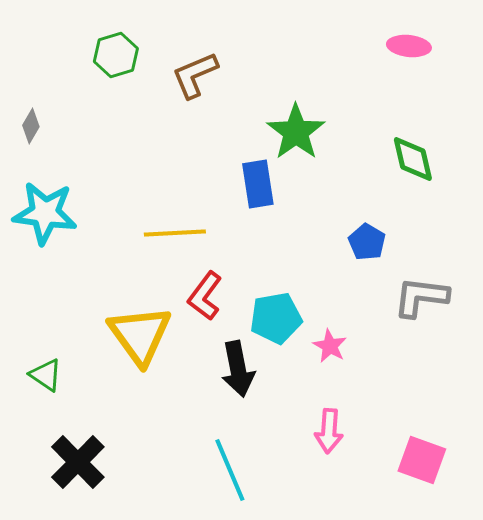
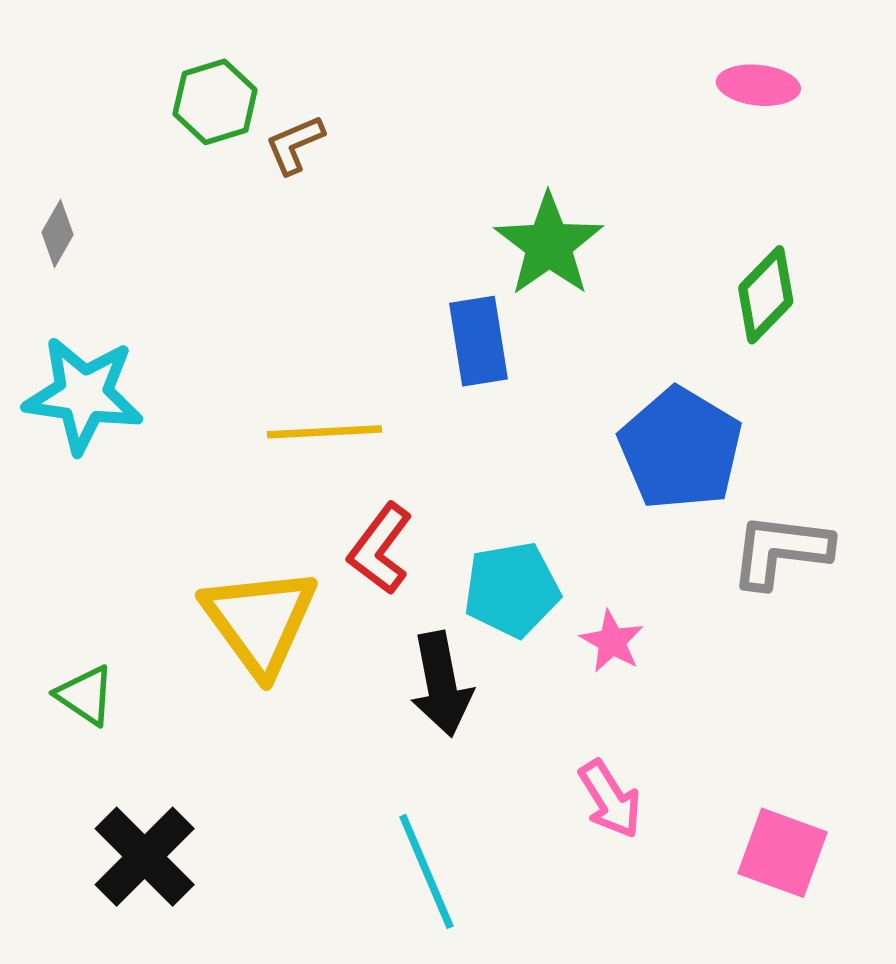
brown L-shape: (195, 75) -> (295, 145), moved, size x0.7
green diamond: (413, 159) -> (766, 295), turned 57
blue pentagon: (367, 242) -> (680, 449), size x1.8
pink arrow: (329, 431) -> (610, 799), turned -36

